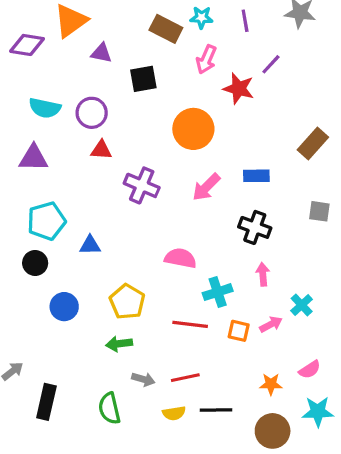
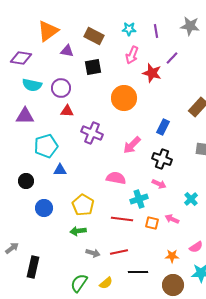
brown rectangle: (166, 29) -> (94, 36), moved
purple diamond: (27, 45) -> (21, 58), moved
blue rectangle: (256, 176) -> (163, 127), turned -63
pink arrow: (206, 187) -> (132, 145), moved
cyan pentagon: (46, 221) -> (46, 146), moved
pink arrow: (263, 274) -> (159, 184), moved, turned 120
cyan cross: (302, 305) -> (191, 199), moved
pink arrow: (271, 324) -> (172, 219), turned -128
green semicircle: (109, 408) -> (79, 283), moved, turned 48
yellow semicircle: (174, 413) -> (106, 283), moved, turned -32

